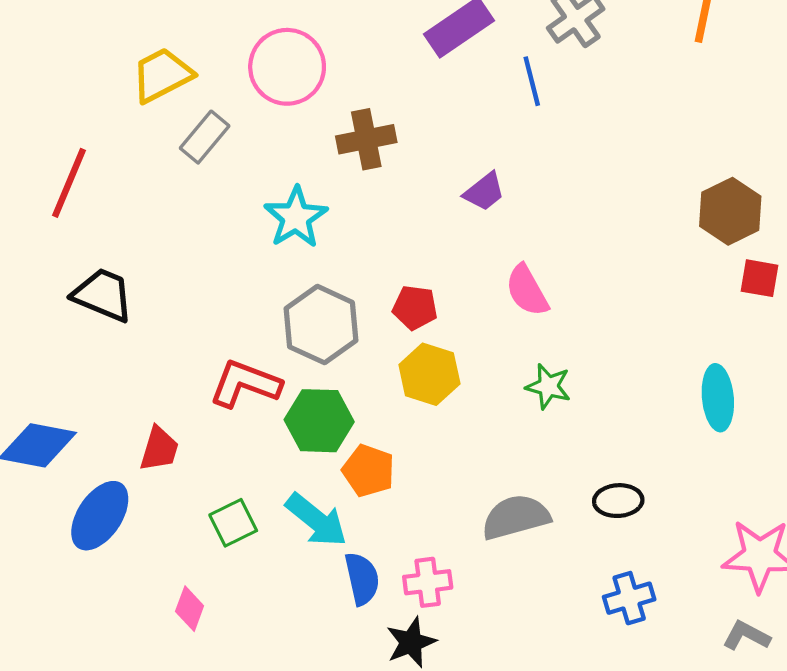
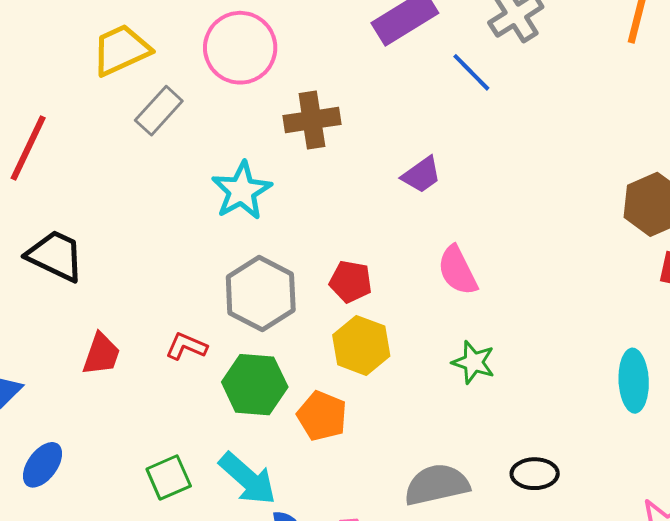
blue line: (532, 81) -> (471, 72), turned -33
red L-shape: (245, 384) -> (186, 346), size x0.6
red trapezoid: (159, 449) -> (101, 354), moved
orange pentagon: (368, 471) -> (322, 416), moved
blue ellipse: (100, 516) -> (42, 465), size x0.7

